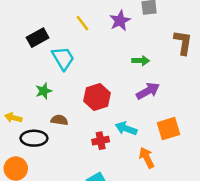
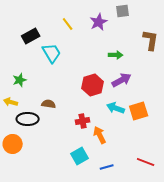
green star: (44, 91) -> (20, 80), moved
red hexagon: (97, 97) -> (93, 85), moved
cyan arrow: (126, 129) -> (116, 108), moved
orange arrow: (147, 158) -> (100, 135), moved

